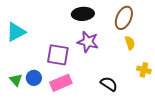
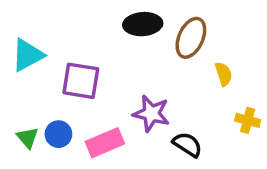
brown ellipse: (124, 18) -> (191, 38), moved
purple star: (88, 42) -> (151, 113), moved
purple square: (58, 55) -> (81, 81), moved

